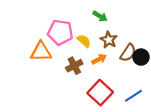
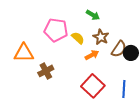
orange triangle: (41, 52) -> (24, 53), moved
brown cross: (74, 66) -> (46, 71), moved
blue line: (133, 96) -> (124, 89), turned -54

